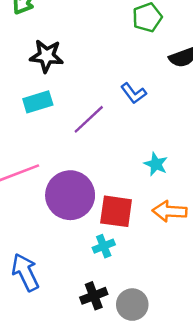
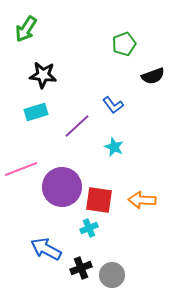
cyan star: (156, 164) -> (114, 147), moved
blue arrow: (25, 272) -> (46, 249), moved, turned -36

